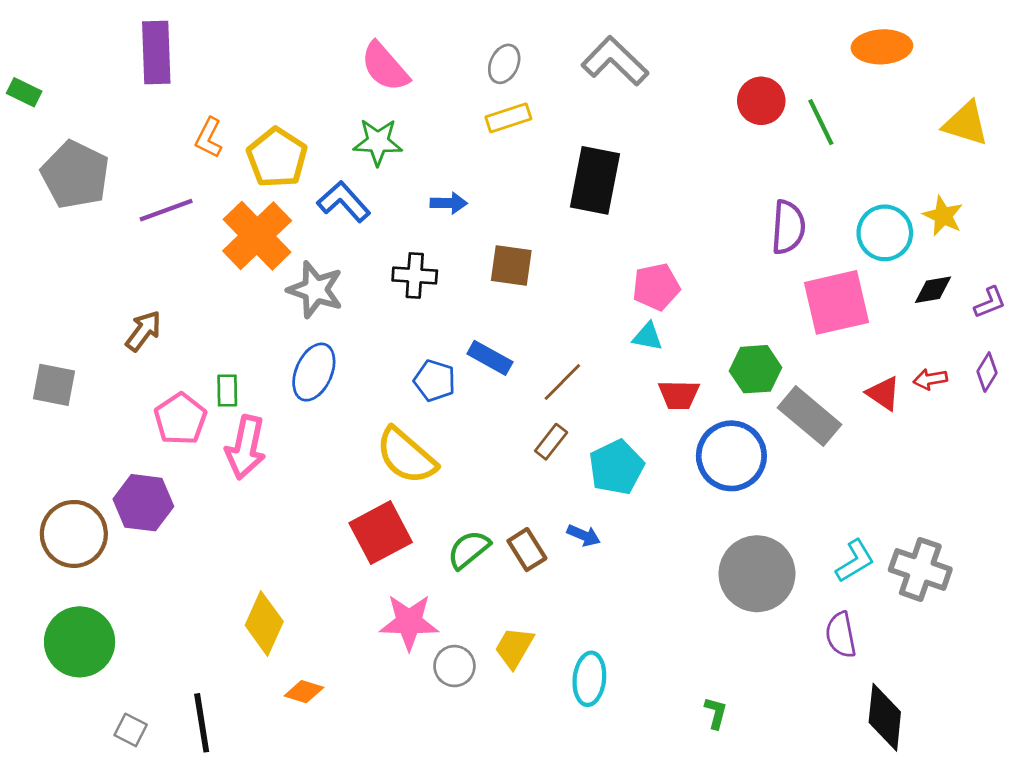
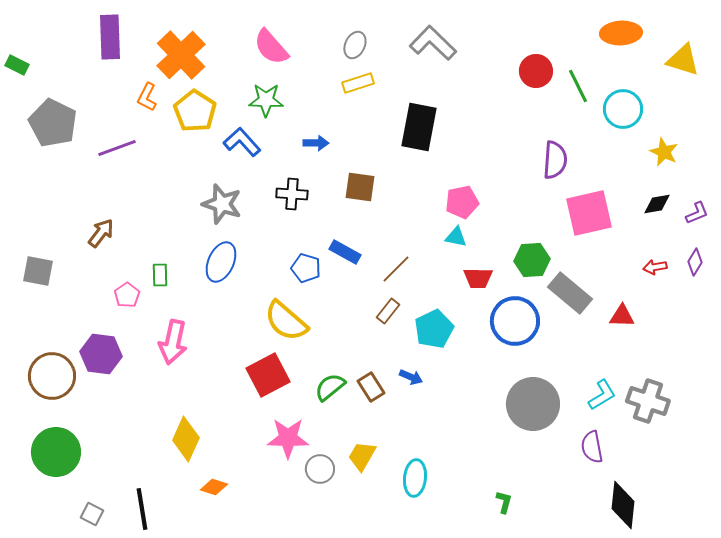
yellow triangle: (966, 124) -> (683, 60), moved
cyan circle: (885, 233) -> (623, 109), moved
orange cross: (257, 236) -> (181, 55), moved
red triangle: (883, 393) -> (622, 316), moved, turned -32
pink pentagon: (180, 419) -> (127, 295), size x0.7
pink arrow: (246, 447) -> (173, 342), moved

